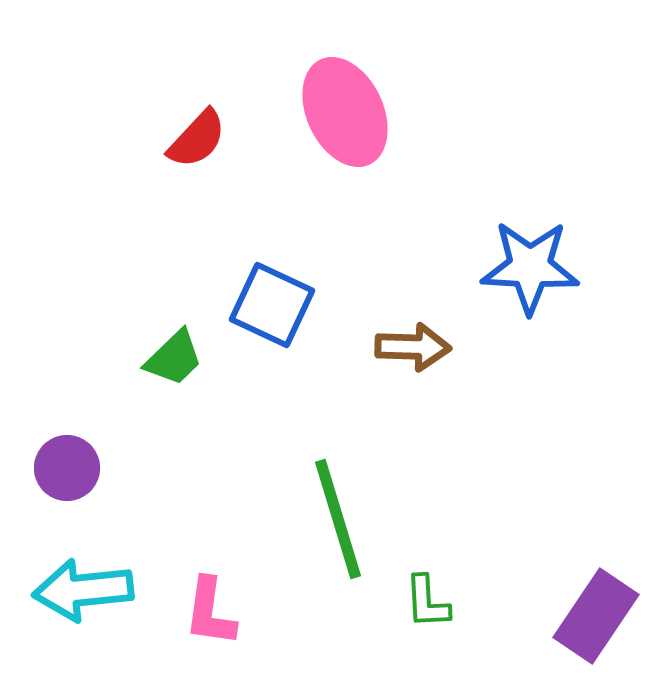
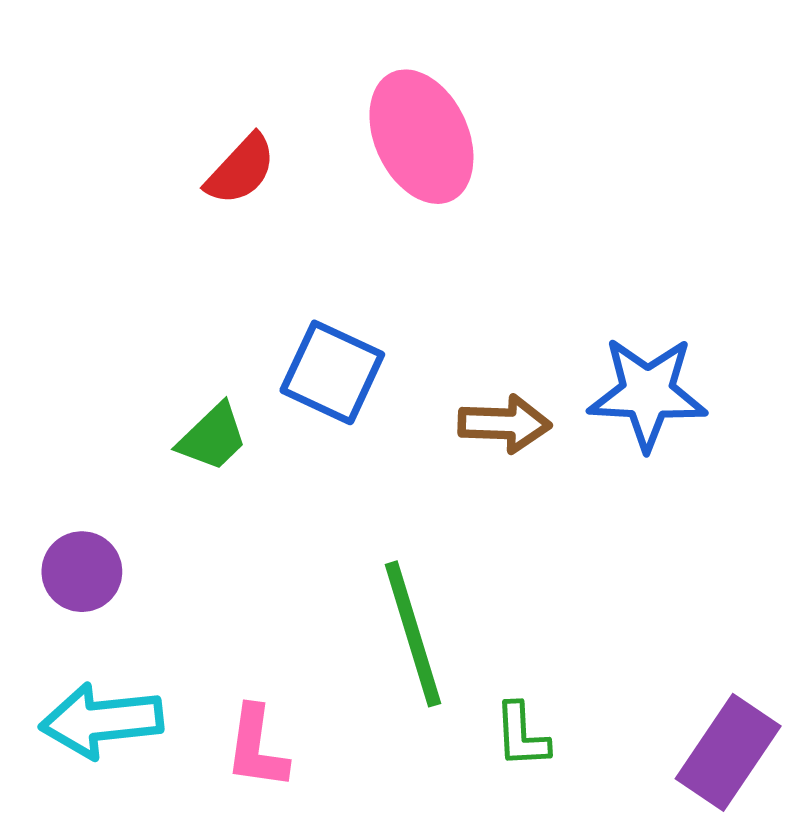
blue star: (530, 267) -> (648, 393), moved

